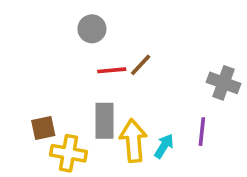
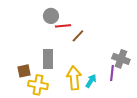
red line: (112, 70) -> (63, 26), moved
gray cross: (224, 83) -> (121, 59), moved
gray rectangle: (105, 121) -> (48, 59), moved

